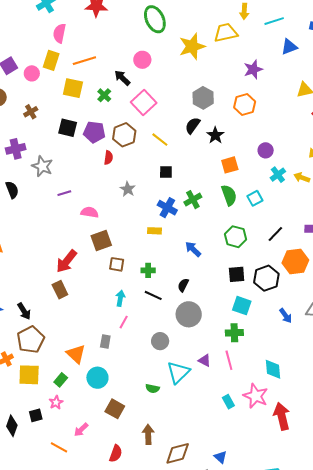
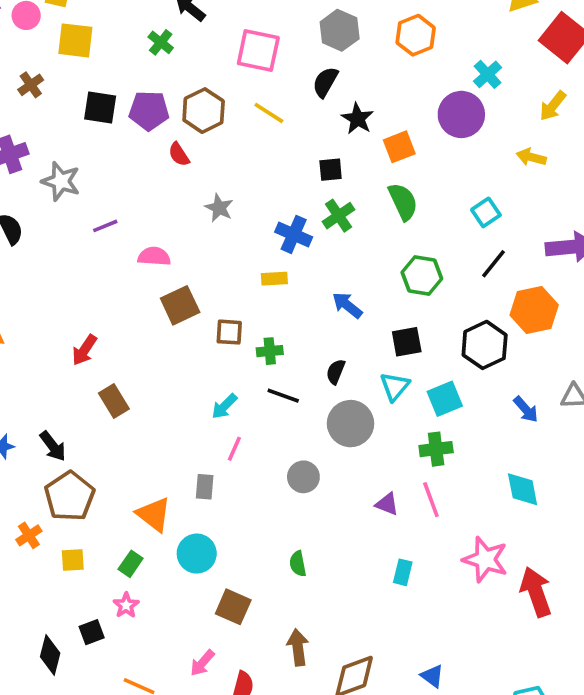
yellow square: (73, 88) -> (75, 40), moved
pink square: (144, 103) -> (258, 50), moved, turned -30
black star: (215, 135) -> (357, 119), moved
purple circle: (266, 150) -> (461, 114), size x1.6
red semicircle: (108, 158) -> (179, 154), turned 144
black square: (166, 172) -> (331, 170), moved
cyan cross: (278, 175) -> (488, 74), moved
cyan square: (255, 198) -> (486, 212), moved
red arrow: (67, 261) -> (84, 350), moved, size x0.7
brown square: (117, 264) -> (229, 332), moved
black square: (237, 274) -> (407, 342), moved
cyan arrow: (120, 298) -> (224, 406), turned -140
cyan square: (242, 306) -> (445, 399), turned -36
cyan diamond: (273, 369) -> (523, 489), moved
cyan triangle: (178, 372) -> (395, 386), moved, size x0.7
yellow square: (29, 375) -> (73, 560), size x0.6
green semicircle: (152, 389) -> (298, 564), turned 72
cyan rectangle: (228, 402) -> (403, 572), moved, turned 48
pink arrow: (81, 430) -> (202, 663), moved

